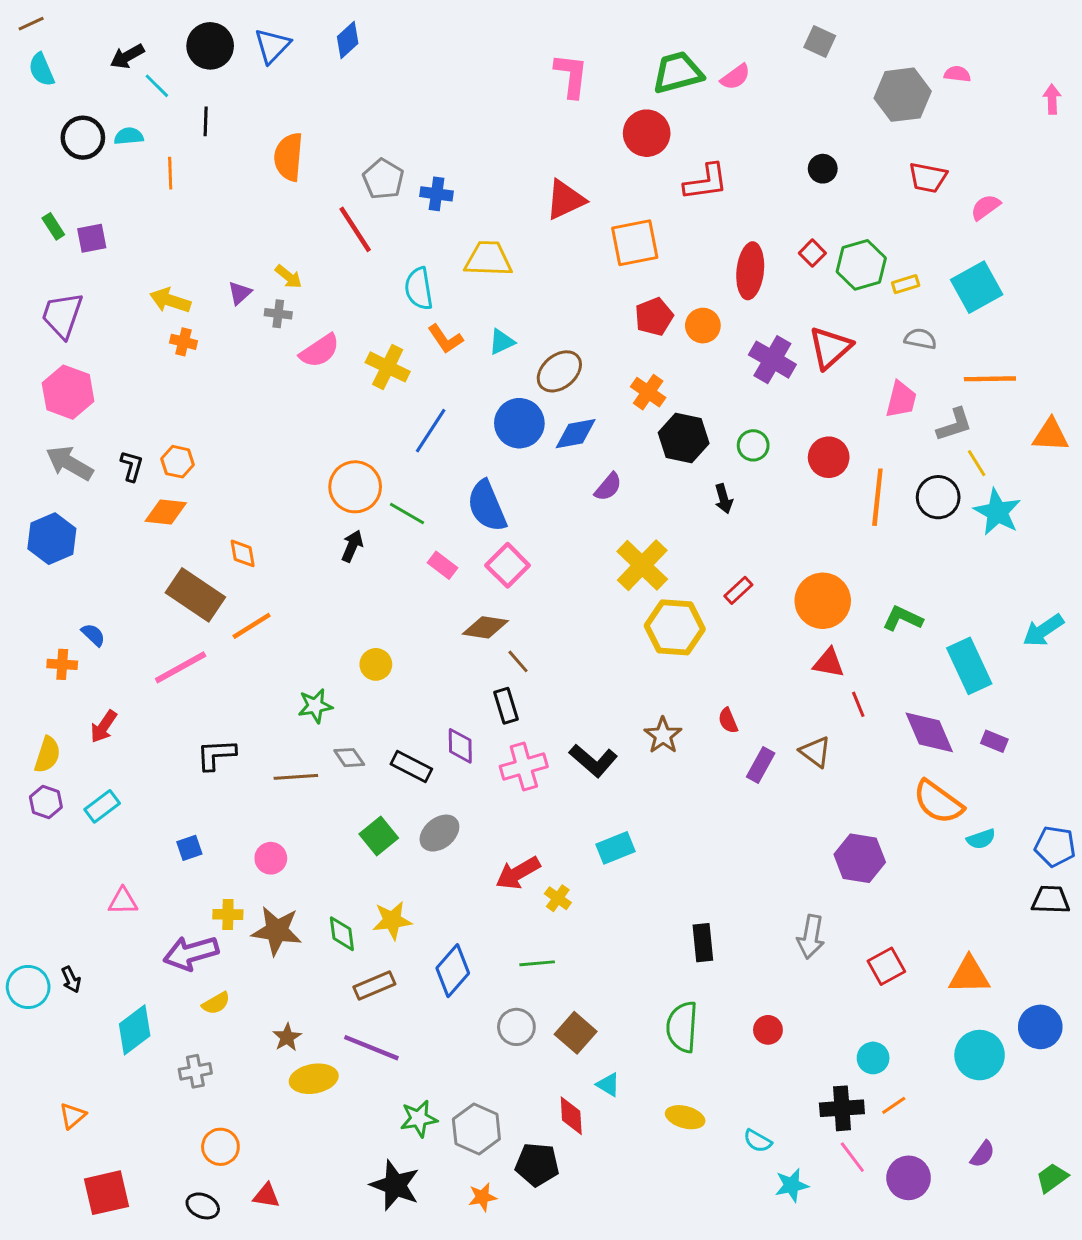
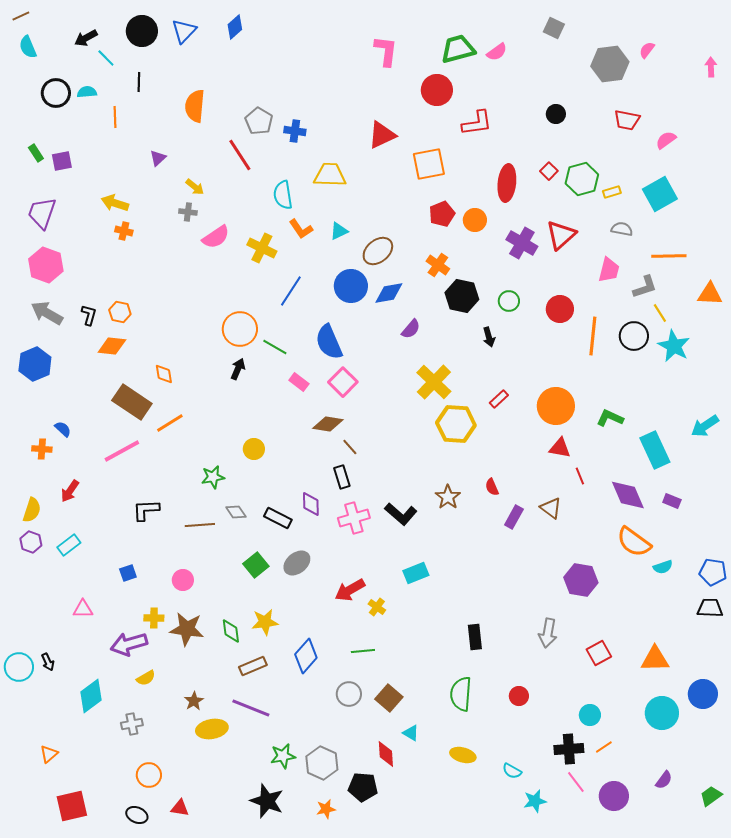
pink semicircle: (957, 74) -> (647, 50), turned -60
purple triangle: (240, 293) -> (158, 158), moved

